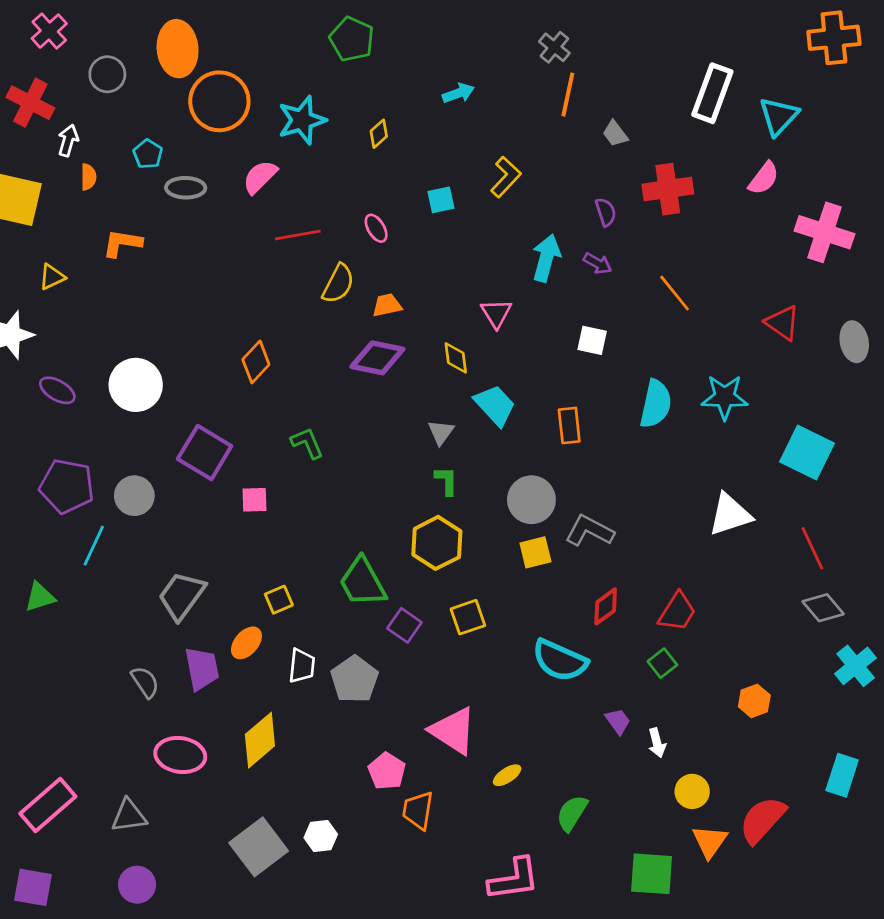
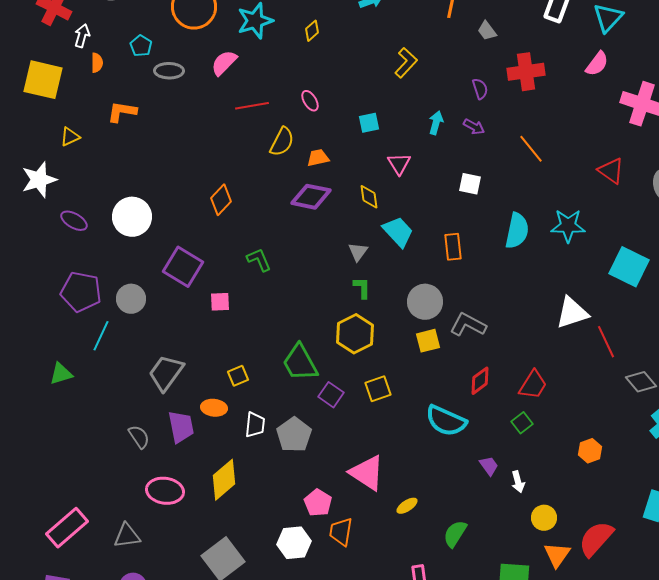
cyan square: (441, 200) -> (369, 123), moved
cyan arrow: (546, 258) -> (436, 123), size x0.7
red line: (812, 548) -> (606, 342), moved
orange ellipse: (246, 643) -> (214, 408), turned 55
white hexagon: (321, 836) -> (294, 543), moved, size x1.4

